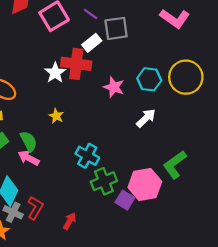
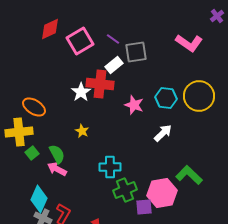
cyan cross: (87, 156) -> (110, 167), turned -30
green L-shape: (175, 165) -> (189, 175), turned 80
purple square: (125, 200) -> (144, 207), turned -36

